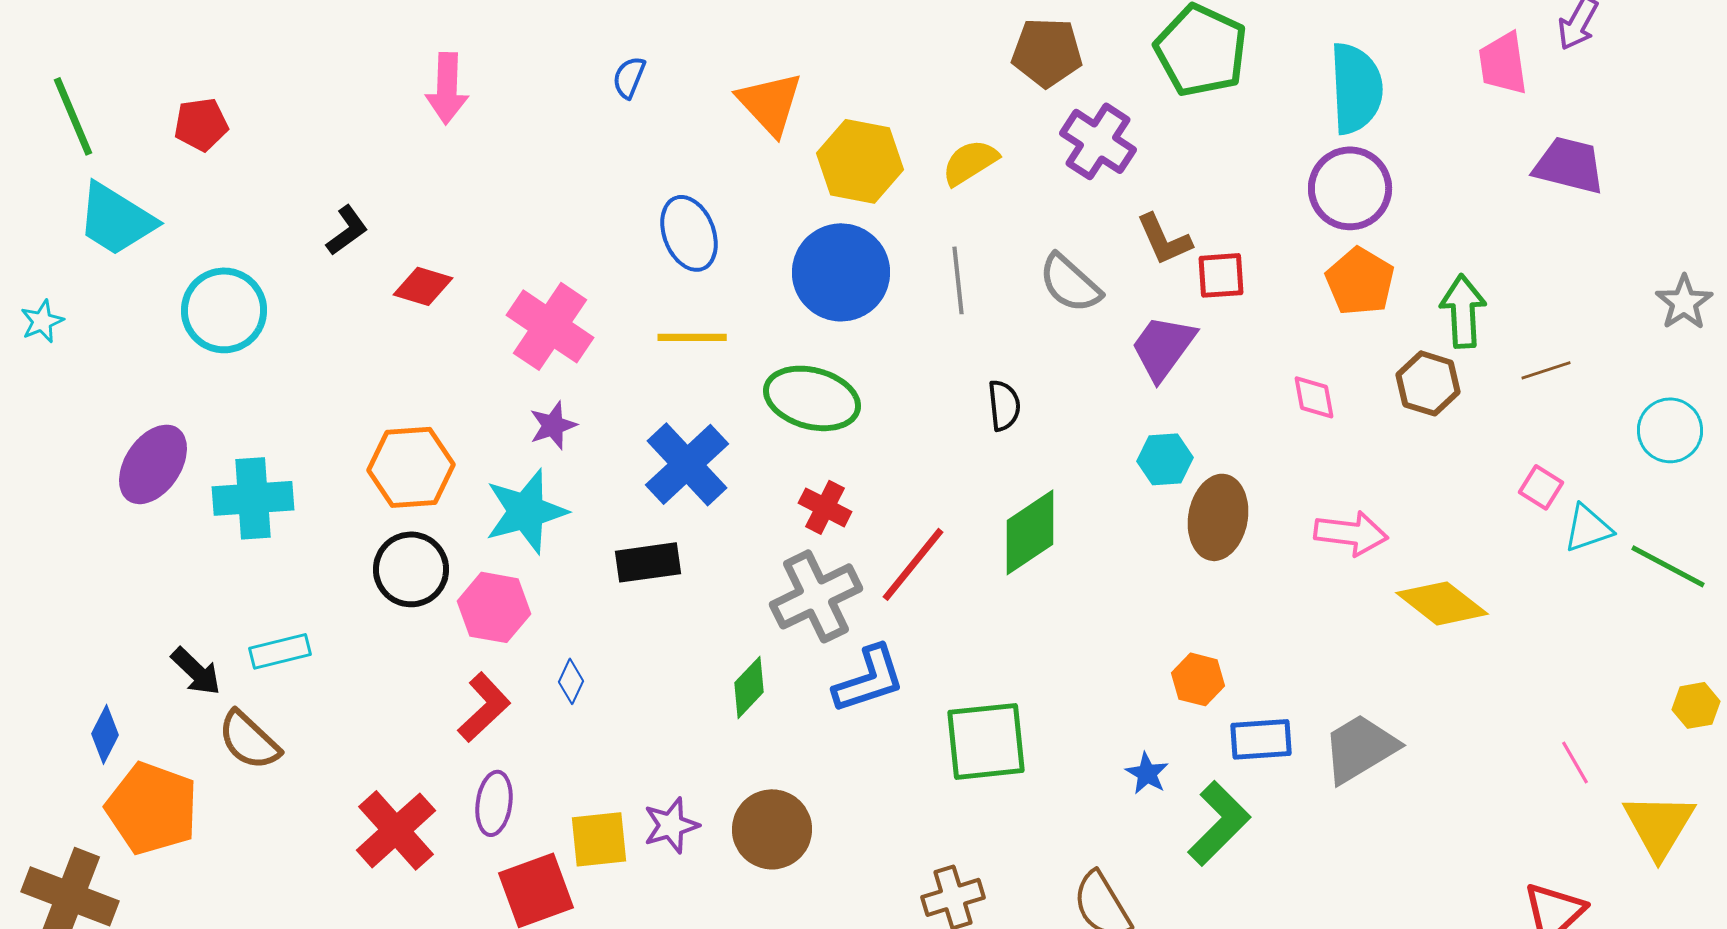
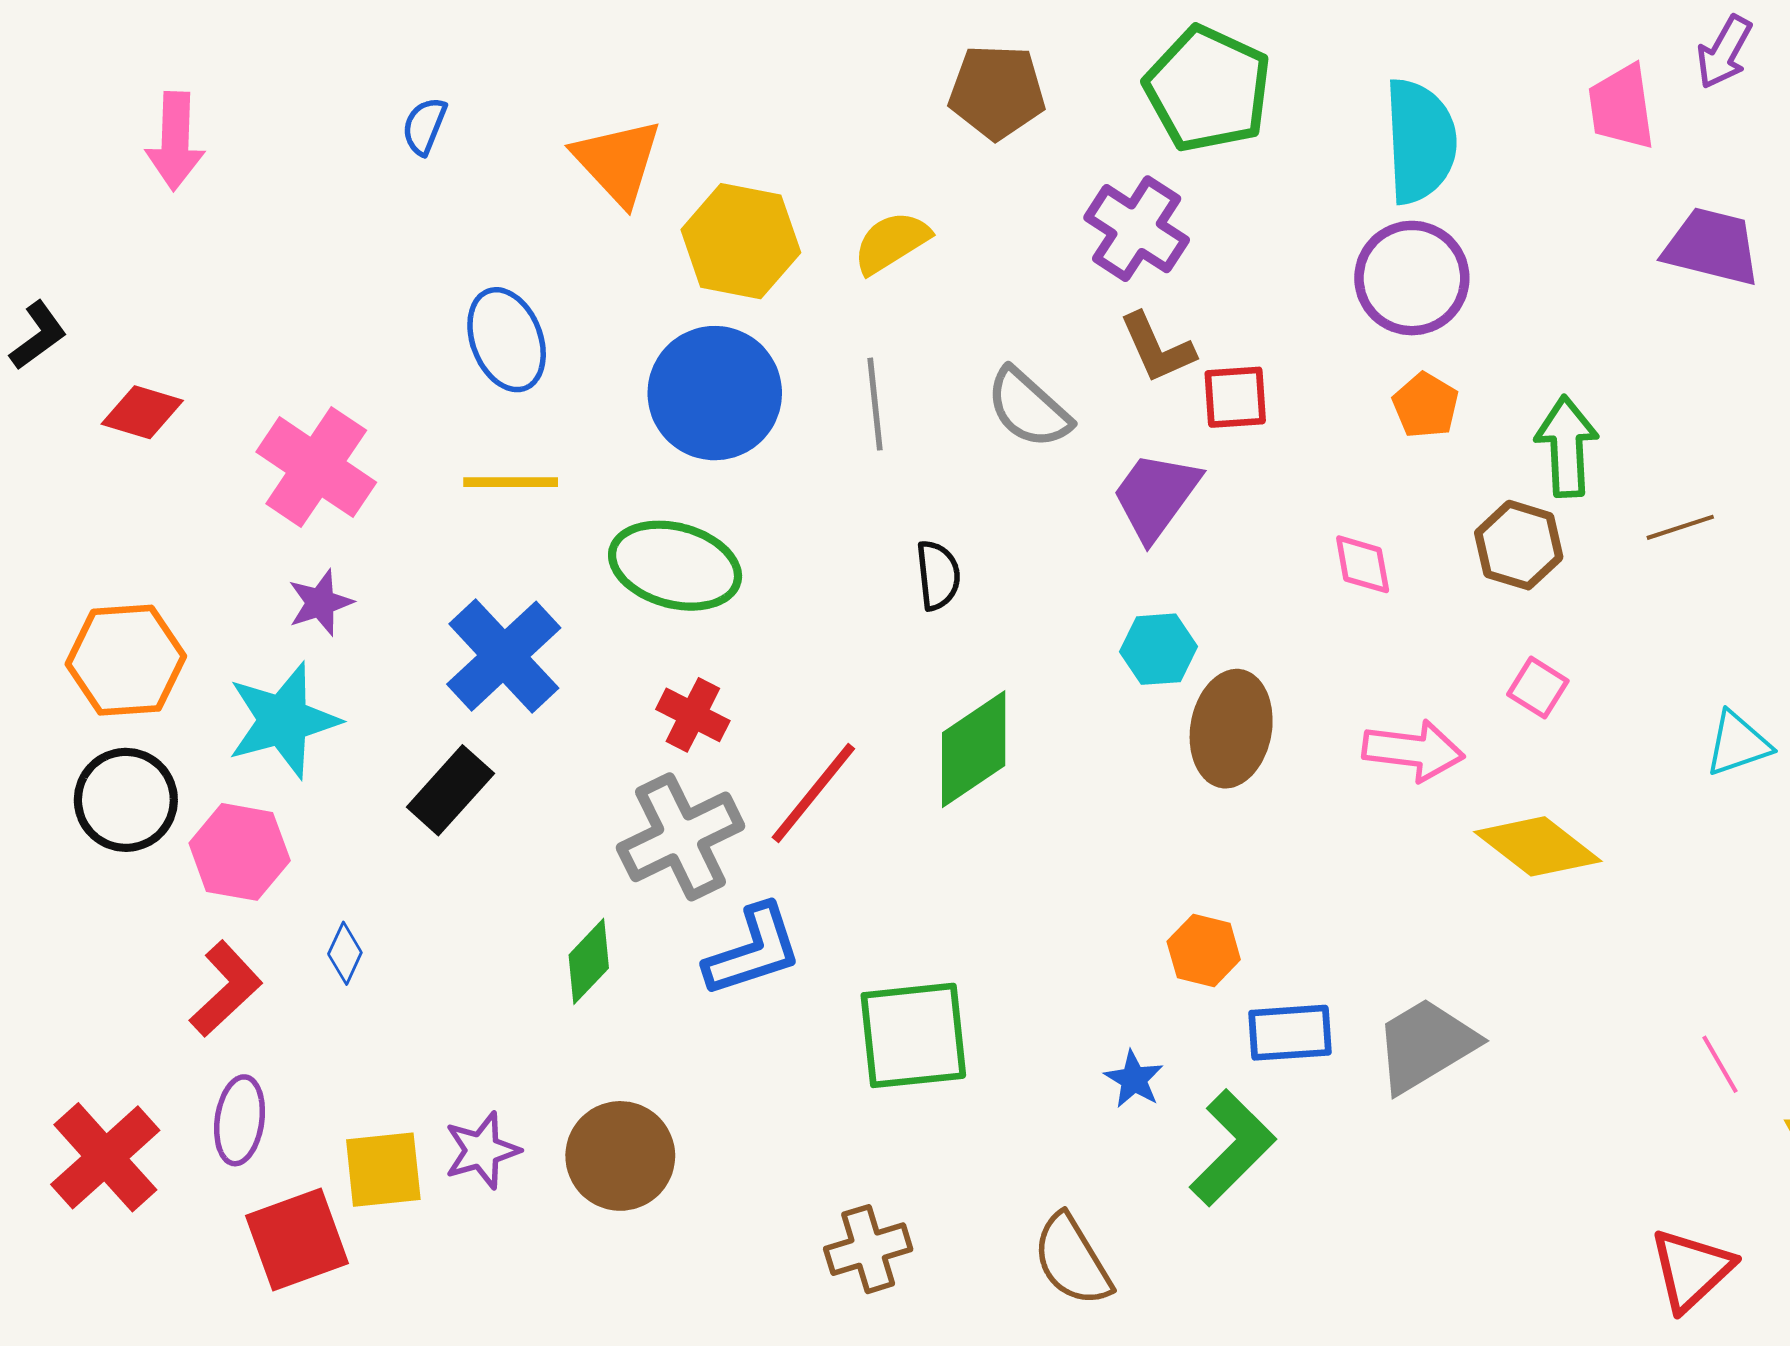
purple cross: (1098, 141) -> (1137, 229), moved
orange pentagon: (1360, 281) -> (1426, 405), size x0.7
pink square: (1541, 487) -> (1538, 688), moved
black rectangle: (648, 562) -> (450, 790), turned -40

